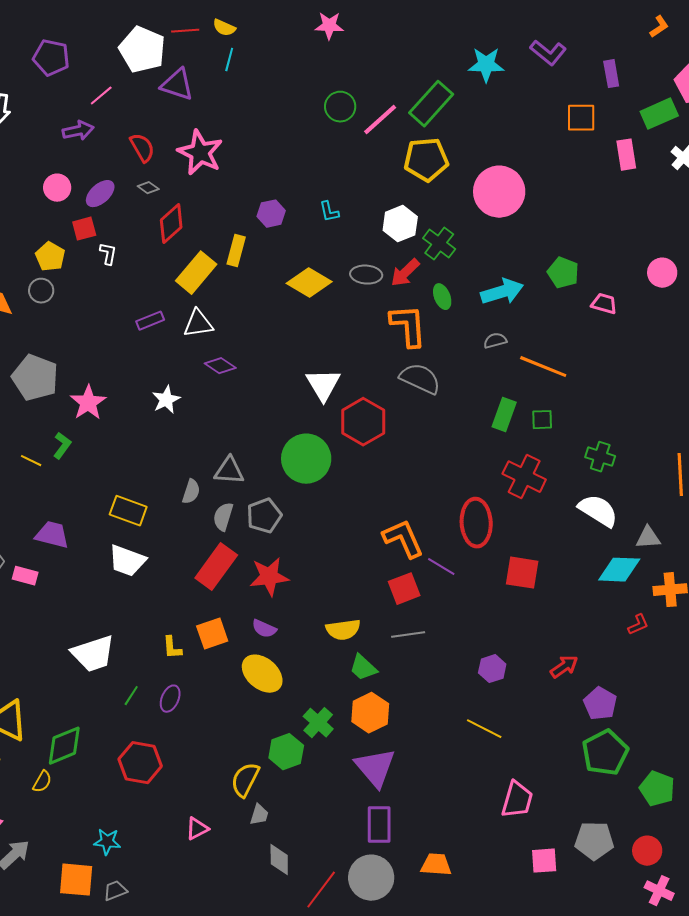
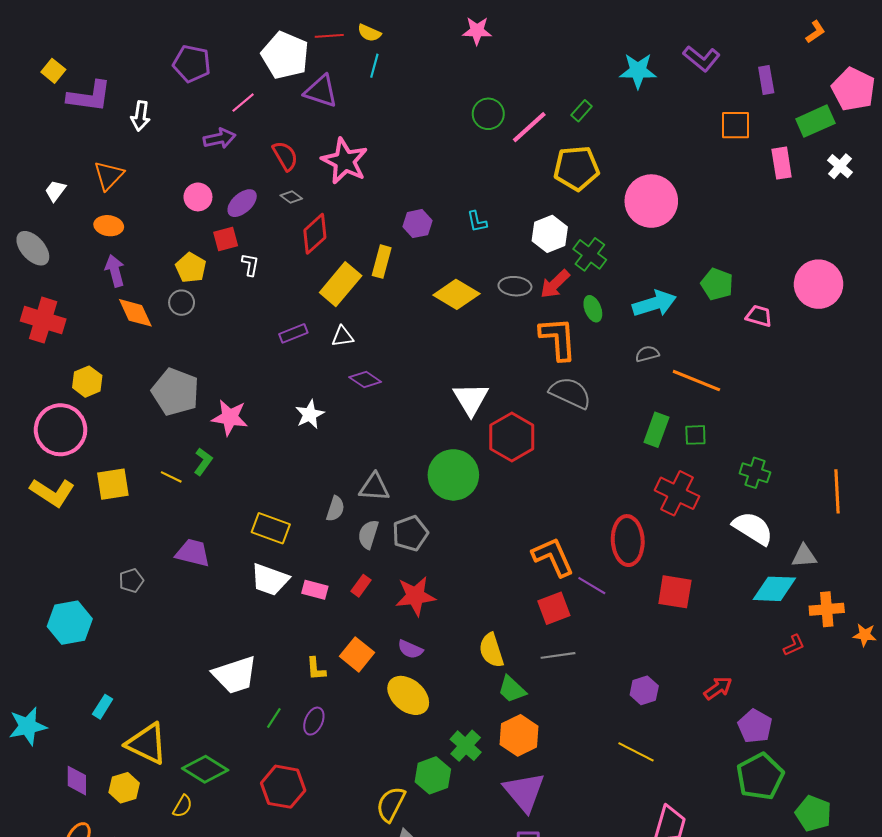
green rectangle: (431, 104) -> (582, 111), size x0.5
pink circle: (662, 273) -> (819, 284), size x1.6
white triangle: (198, 324) -> (343, 336), size x0.7
pink star: (88, 403) -> (230, 417), turned -30
red rectangle: (216, 567) -> (361, 586), size x0.5
pink rectangle: (25, 576) -> (315, 590), moved
yellow semicircle: (343, 630) -> (491, 650), turned 80
orange square: (212, 634) -> (357, 654), turned -32
green diamond: (64, 746) -> (205, 769), turned 54

